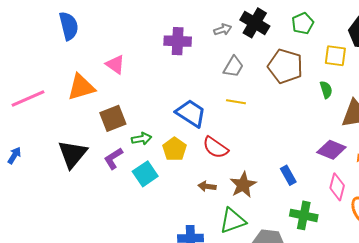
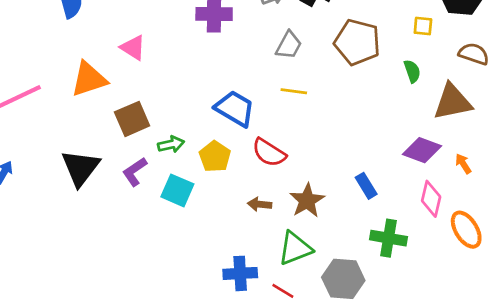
yellow square: (335, 56) -> (423, 26), size x0.7
cyan square: (145, 174) -> (177, 190), turned -30

